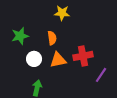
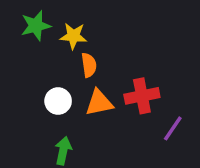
yellow star: (62, 13) -> (73, 36), moved
green star: (20, 36) -> (36, 26), moved

